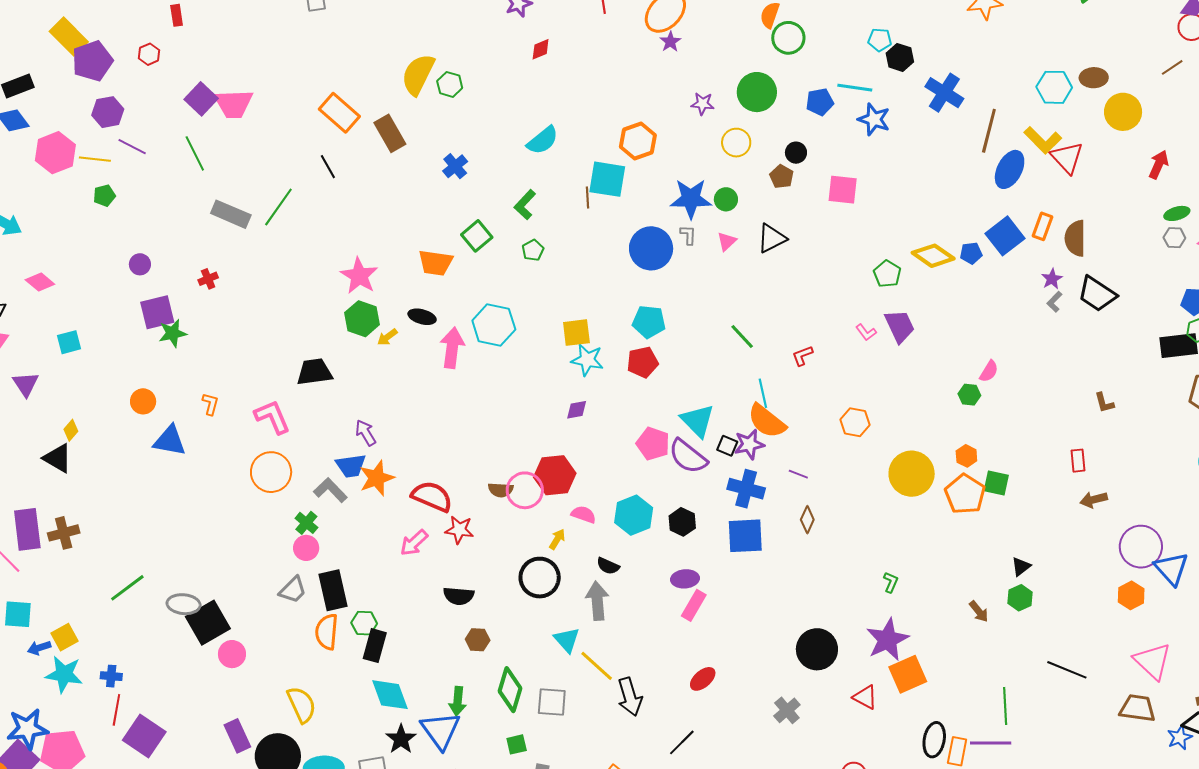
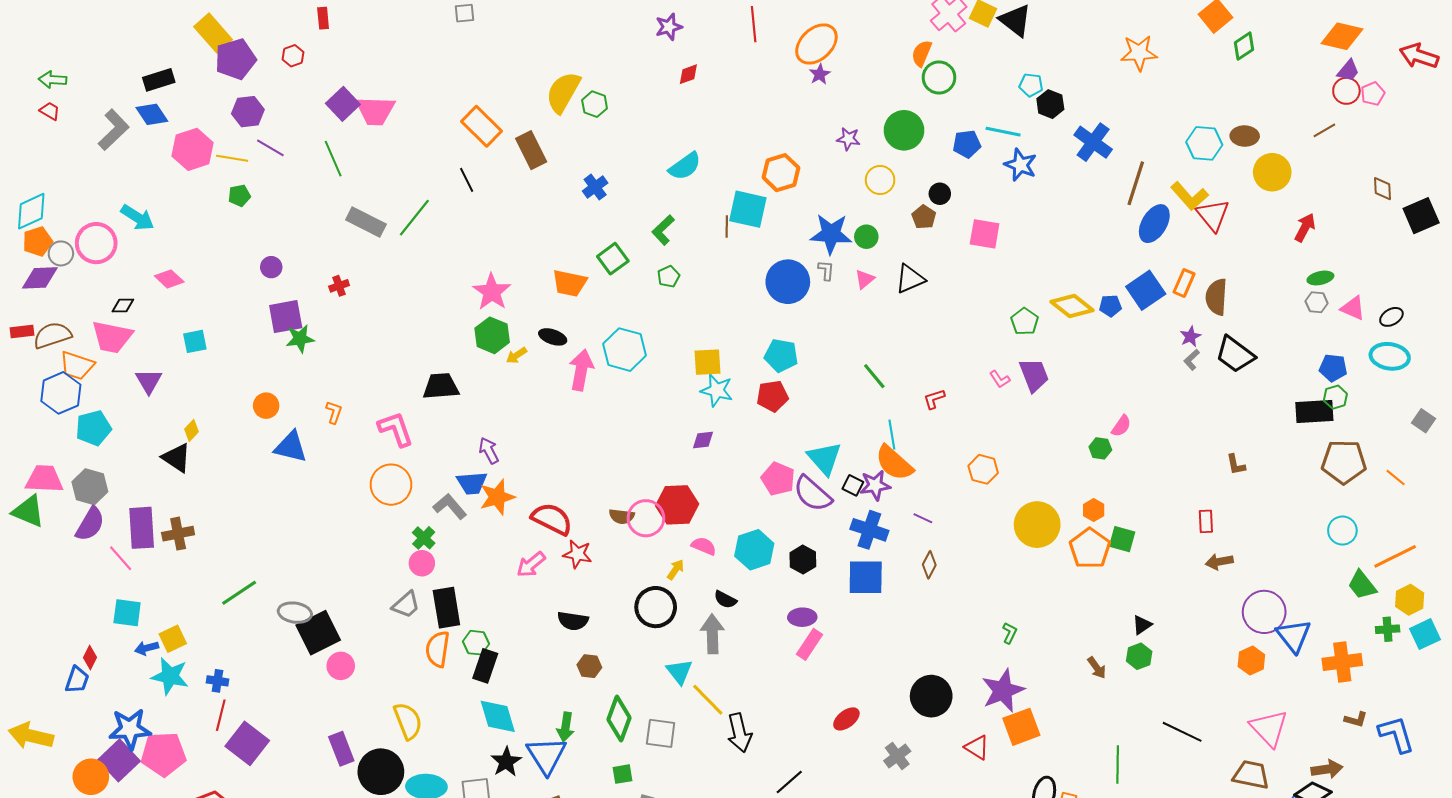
red ellipse: (703, 679) -> (846, 719), moved

